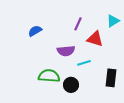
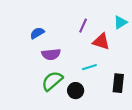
purple semicircle: (66, 51) -> (51, 54), moved
green semicircle: (49, 76) -> (52, 81), turned -45

